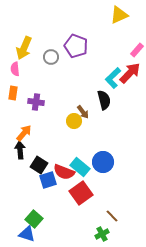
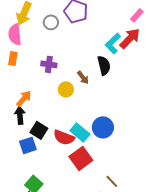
pink semicircle: (15, 69) -> (15, 34), size x1.5
purple cross: (36, 102) -> (49, 64), moved
yellow circle: (74, 121) -> (66, 89), moved
blue square: (48, 180) -> (28, 145), moved

